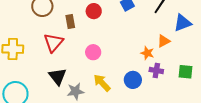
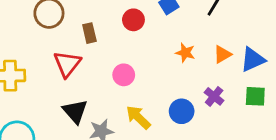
red circle: (94, 11) -> (133, 20), moved
blue triangle: (183, 23) -> (253, 60), moved
orange star: (147, 53) -> (185, 53), moved
purple cross: (156, 71) -> (214, 96), turned 32

